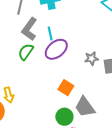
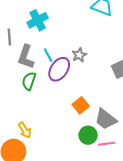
gray star: (91, 58) -> (79, 55), moved
orange square: (66, 88) -> (81, 105), turned 35

